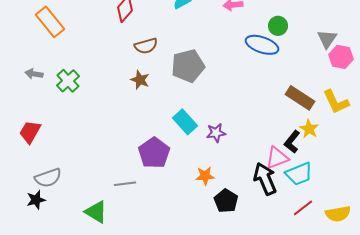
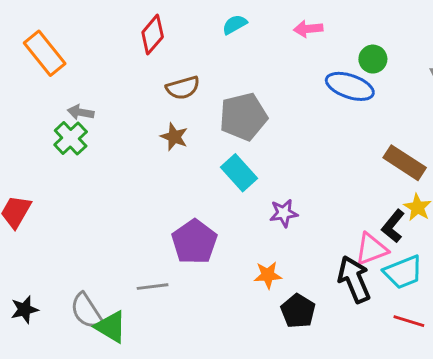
gray arrow: (34, 74) -> (81, 112), moved
cyan rectangle: (185, 122) -> (239, 173), moved
gray semicircle: (48, 178) -> (86, 311), moved, turned 76
red line: (303, 208) -> (409, 321), turned 55

